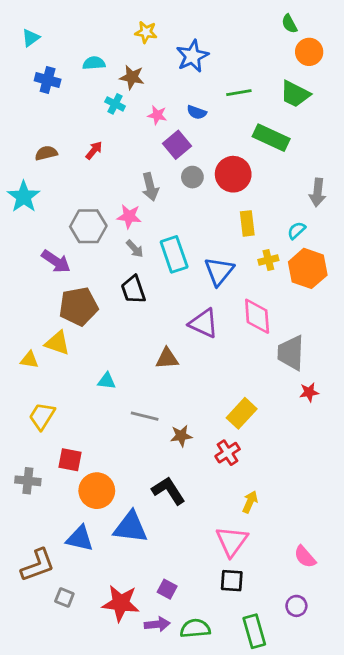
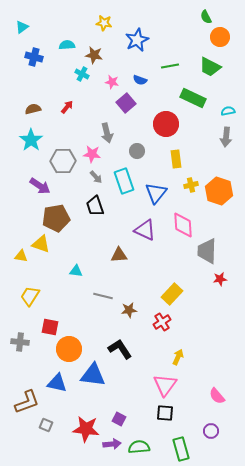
gray circle: (192, 177) -> (137, 151), moved
cyan star: (24, 197) -> (31, 140), moved
cyan semicircle: (296, 230) -> (228, 111), moved, turned 32

